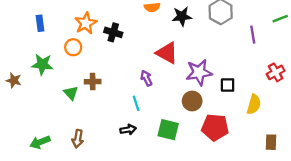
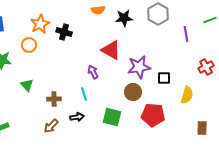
brown cross: (93, 82) -> (54, 99), moved
brown arrow: (78, 139) -> (51, 126), moved, turned 35

